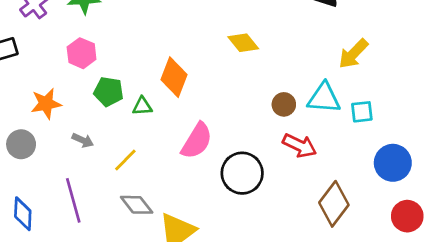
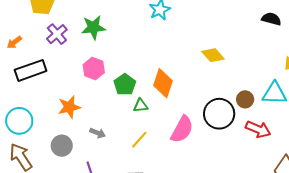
green pentagon: (109, 92) -> (125, 85), moved, turned 30
gray circle: (21, 144) -> (62, 146), moved
yellow line: (125, 160) -> (139, 140), moved
black circle: (242, 173) -> (219, 114), moved

